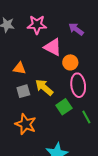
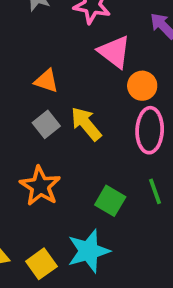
gray square: (23, 91) -> (46, 124), turned -32
green square: (64, 107) -> (110, 201), moved, turned -35

